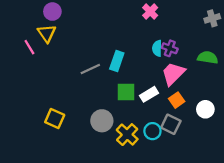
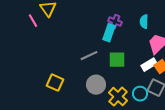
purple cross: (170, 48) -> (115, 22), moved
gray line: (90, 69) -> (89, 56), moved
white rectangle: (149, 94) -> (149, 65), moved

